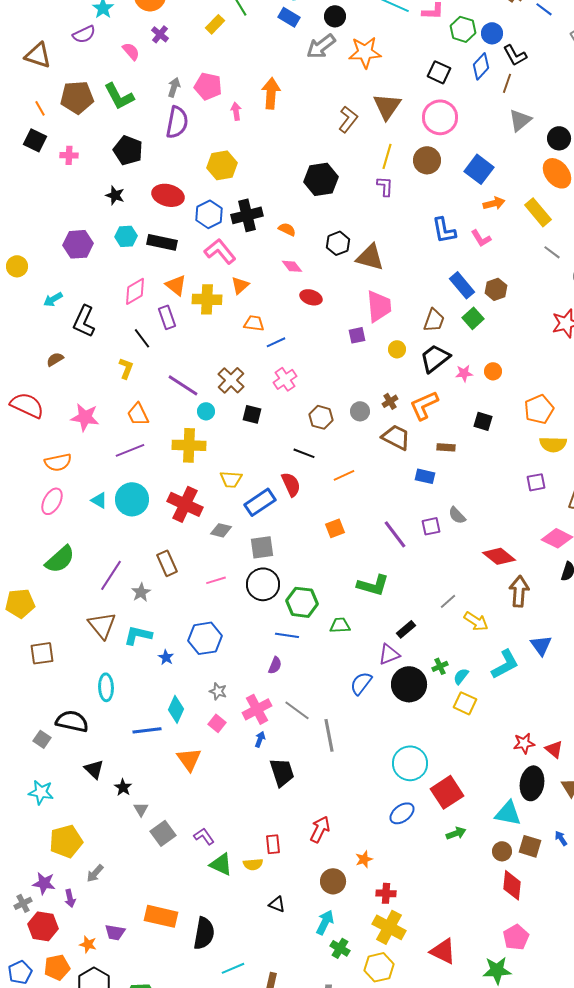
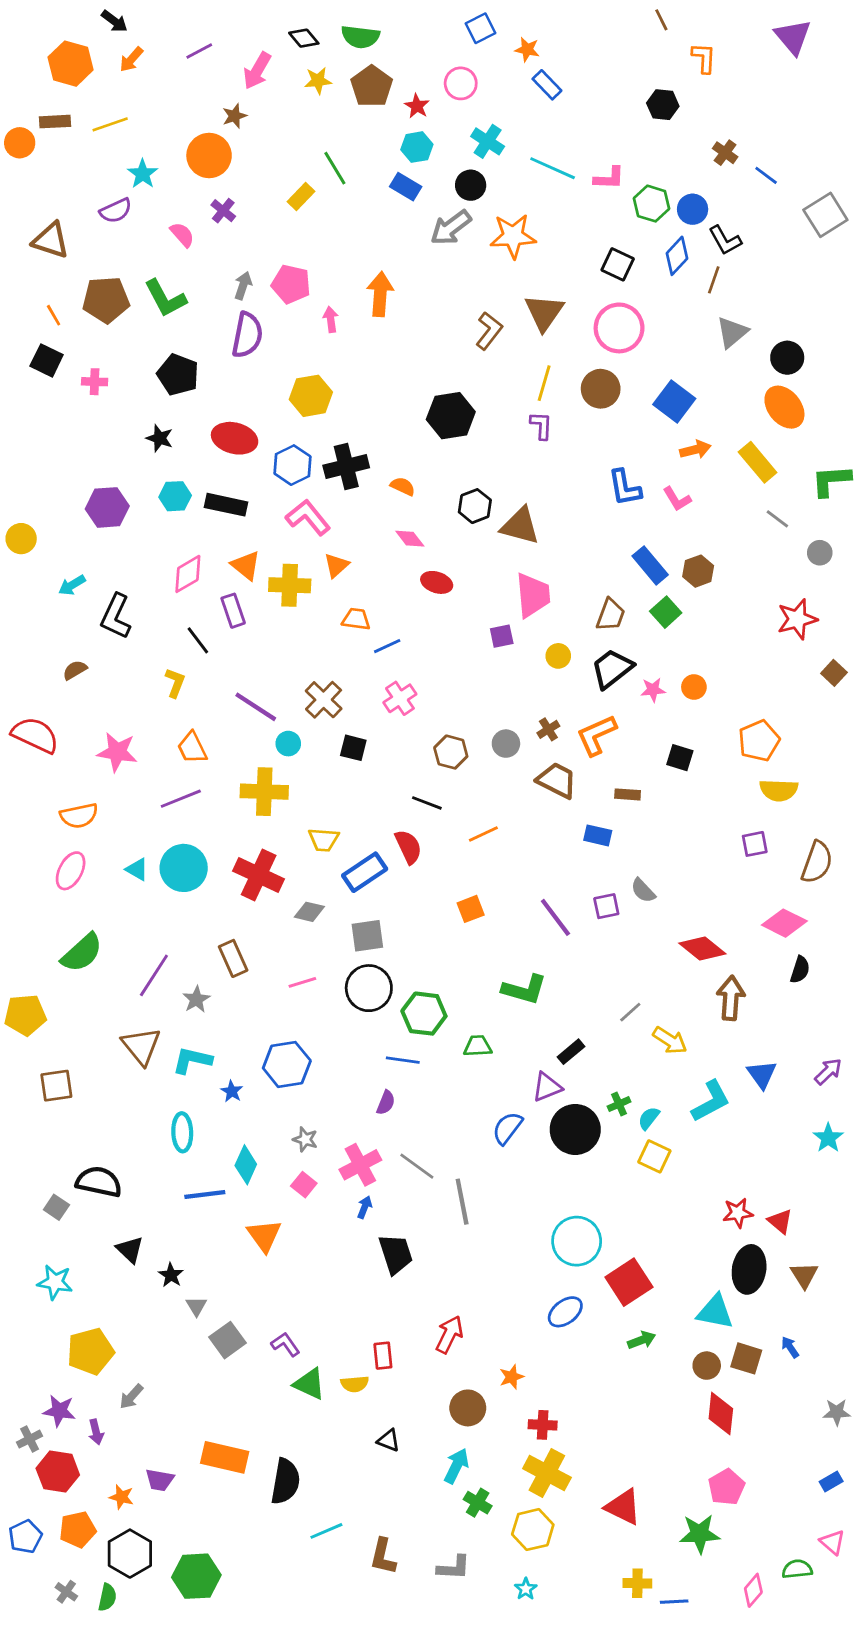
cyan ellipse: (106, 687) -> (182, 1132), moved

